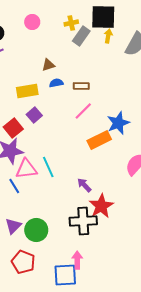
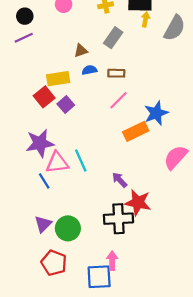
gray rectangle: (81, 36) -> (113, 38), moved
red square: (13, 128) -> (44, 97), moved
red star: (101, 206) -> (138, 203), turned -30

